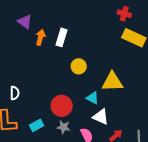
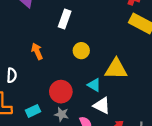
orange arrow: (40, 37) -> (37, 51), moved, turned -42

